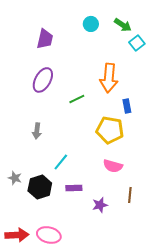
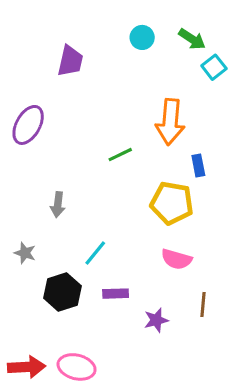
purple ellipse: (43, 80) -> (28, 125), moved
gray star: (15, 178) -> (25, 253), moved

